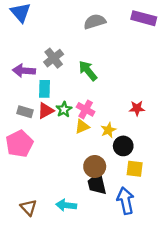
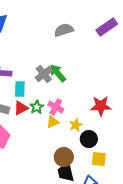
purple rectangle: (144, 18) -> (107, 27), turned -50
gray cross: (54, 58) -> (44, 74), moved
red star: (137, 108) -> (101, 106), size x1.5

